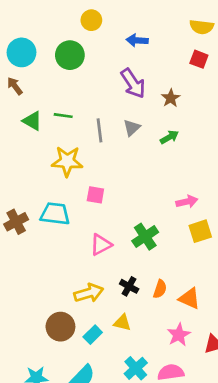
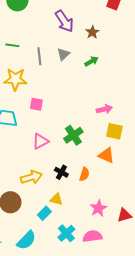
yellow square: (200, 231) -> (114, 131), turned 30
orange triangle: (190, 298) -> (106, 155), moved
cyan rectangle: (93, 335) -> (44, 213), moved

